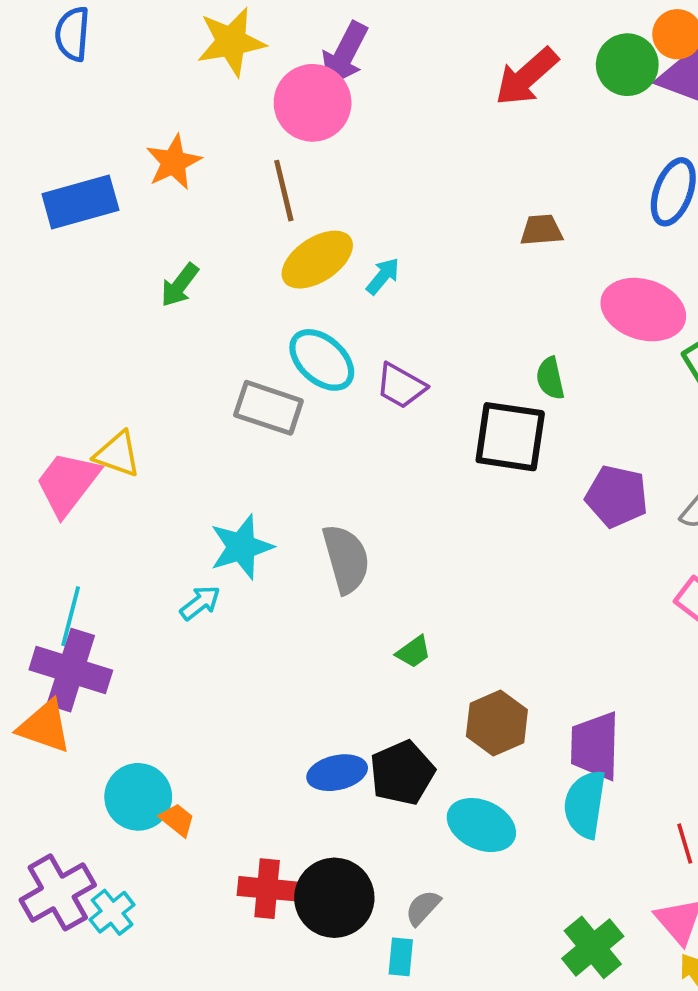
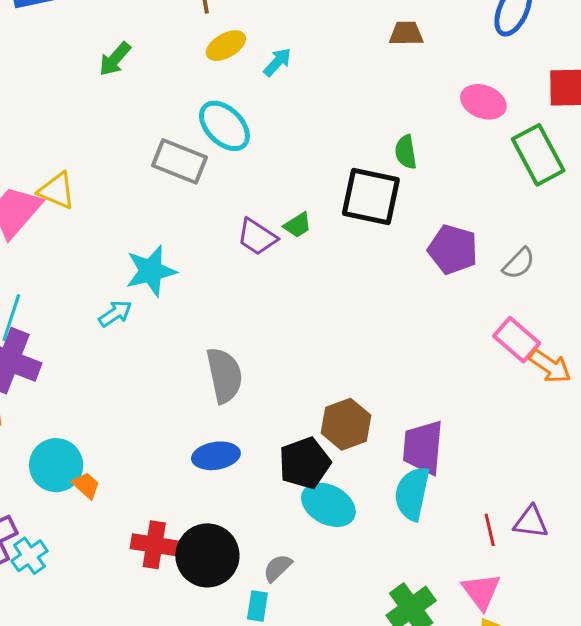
yellow ellipse: (317, 260) -> (226, 46), size x0.7
pink ellipse: (643, 310) -> (483, 102), size x0.7
purple trapezoid: (401, 386) -> (257, 237), moved
gray semicircle: (346, 559) -> (224, 375), moved
green trapezoid: (414, 652) -> (298, 225), moved
black pentagon: (402, 773) -> (305, 463), moved

